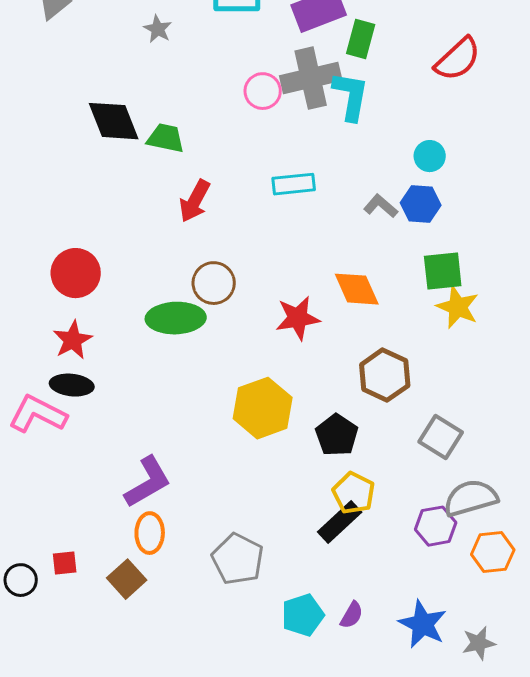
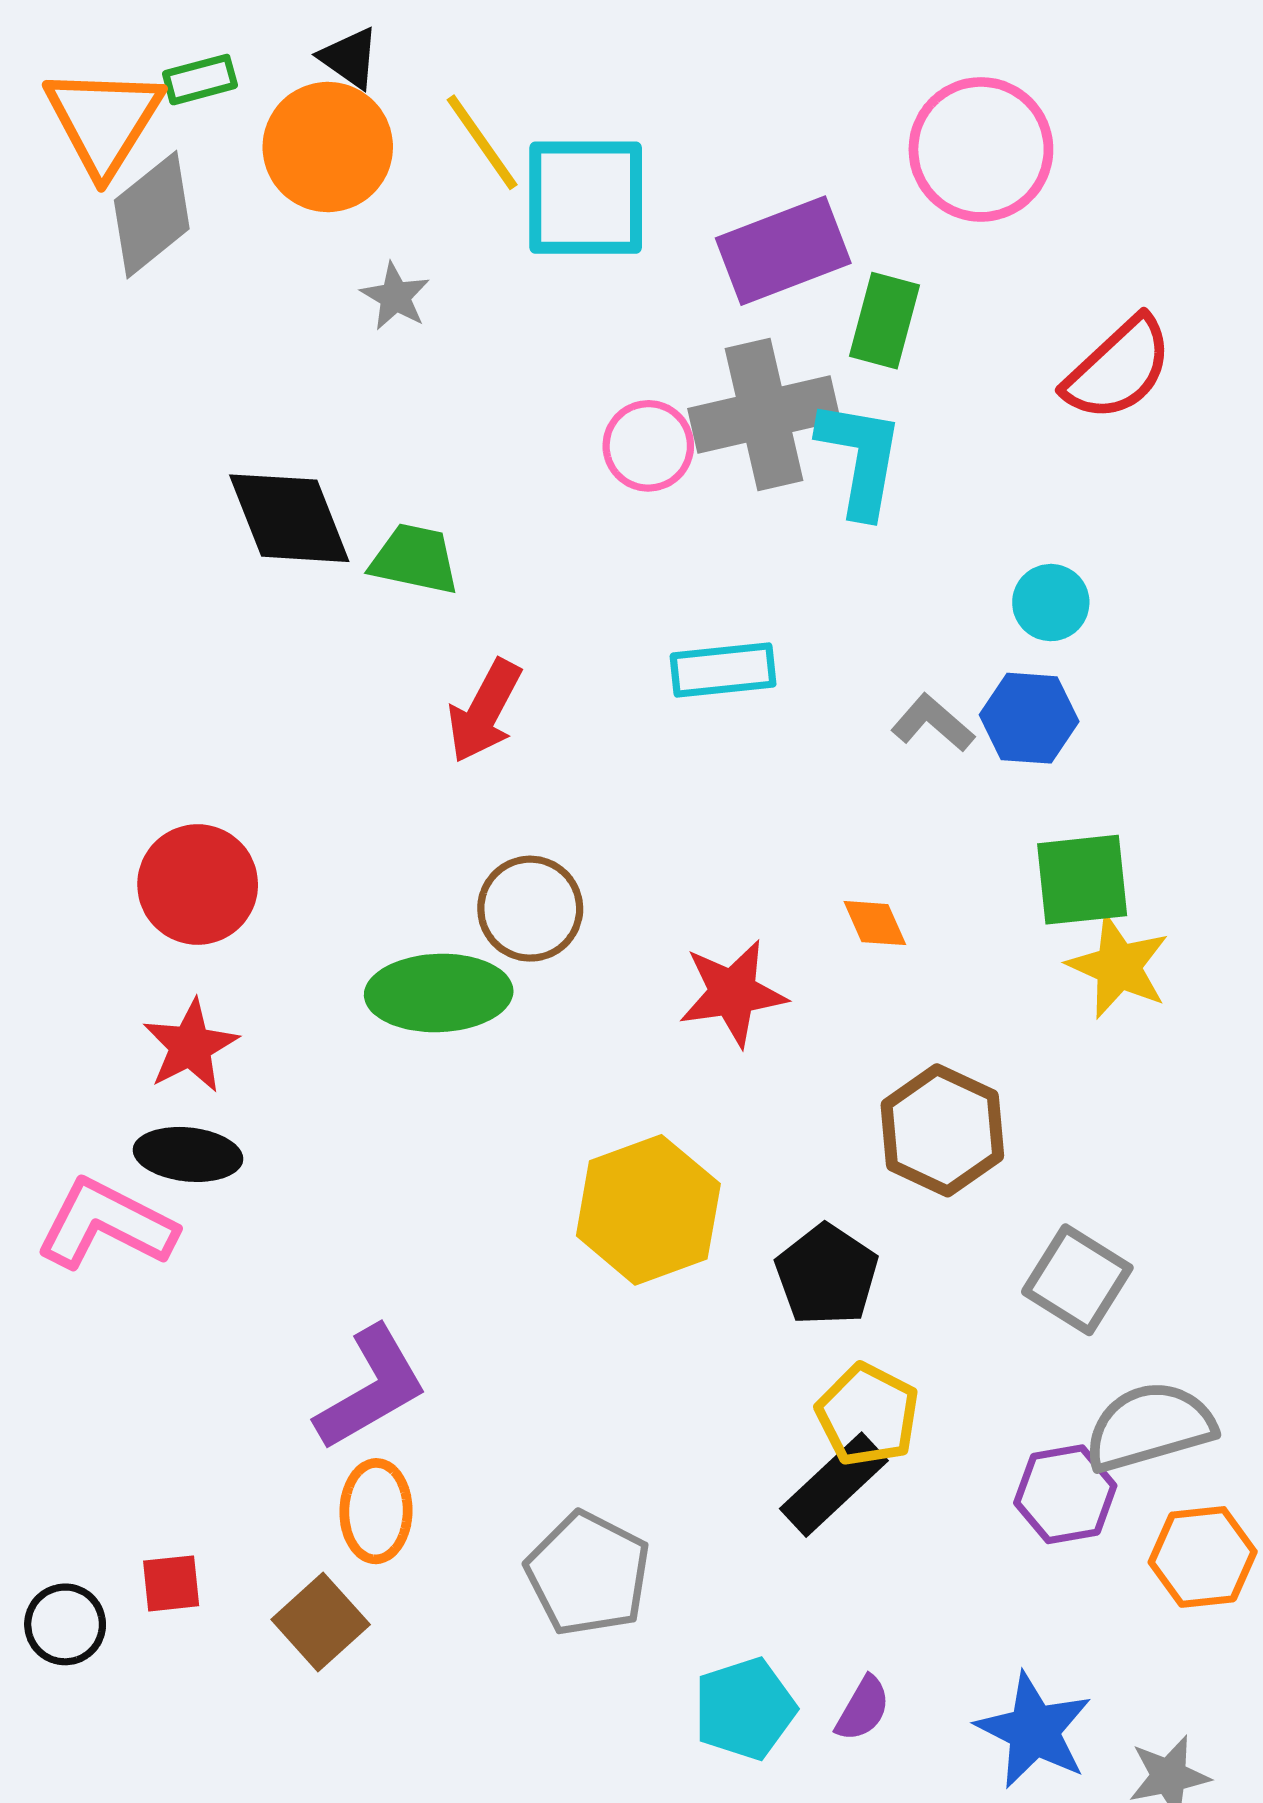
orange diamond: (357, 289) -> (875, 923), size x0.6

